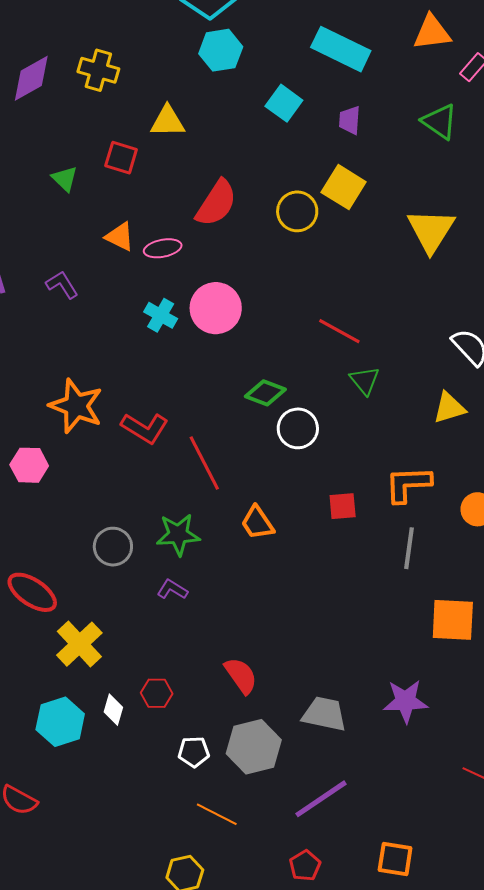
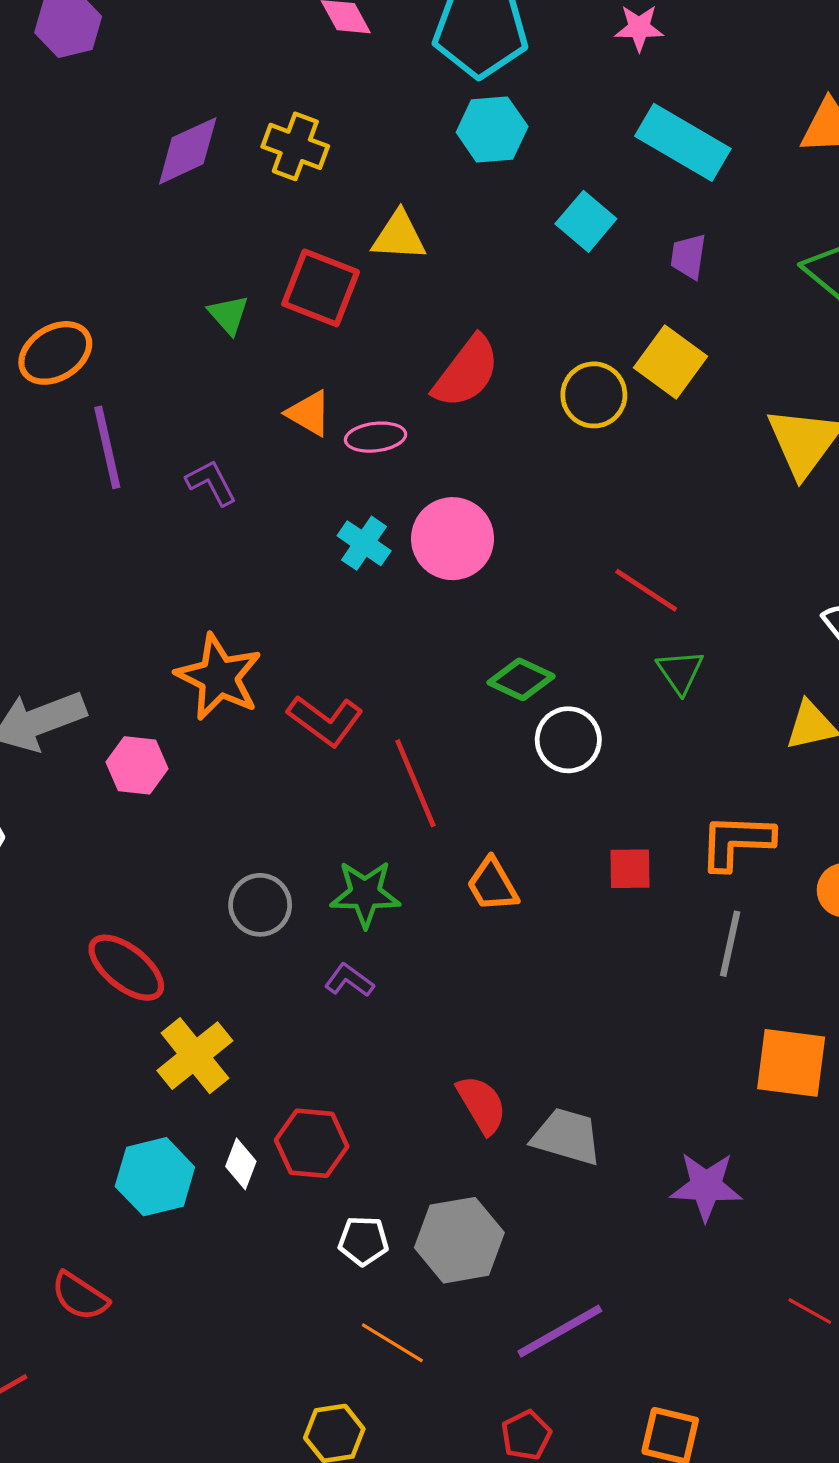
red square: (121, 158) -> (321, 288), size x1.4
red semicircle: (241, 676) -> (482, 1105), moved
red hexagon: (157, 693) -> (312, 1143), size x1.4
gray trapezoid: (324, 714) -> (567, 1137), moved

